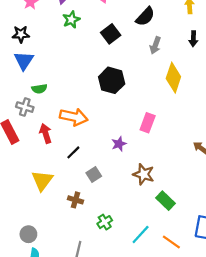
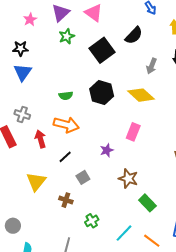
black square: (111, 34) -> (102, 50), size x1.4
gray arrow: (155, 45) -> (152, 66), moved
yellow diamond: (173, 78) -> (141, 95), moved, turned -68
green semicircle: (39, 89) -> (66, 96), moved
gray circle: (28, 234) -> (13, 226), moved

